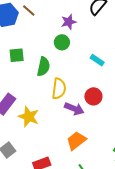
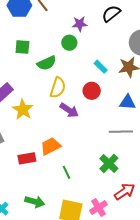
green semicircle: (43, 67) -> (47, 63), turned 42
red circle: (93, 96) -> (92, 91), moved
orange trapezoid: (76, 141) -> (51, 146), moved

